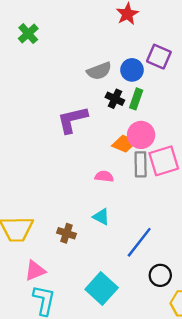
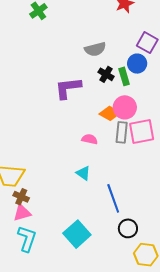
blue circle: (132, 70) -> (137, 64), moved
green rectangle: (136, 99) -> (124, 76), turned -42
brown cross: (66, 233) -> (21, 197), moved
blue line: (139, 242) -> (113, 198), turned -64

